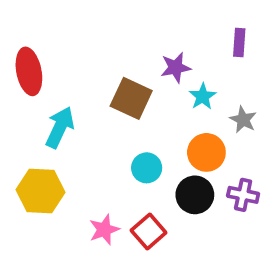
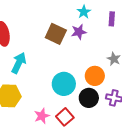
cyan star: (203, 96) -> (84, 12), moved
brown square: (131, 98) -> (56, 34), moved
cyan circle: (147, 168) -> (64, 84), size x1.5

